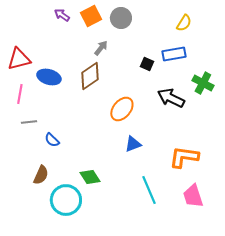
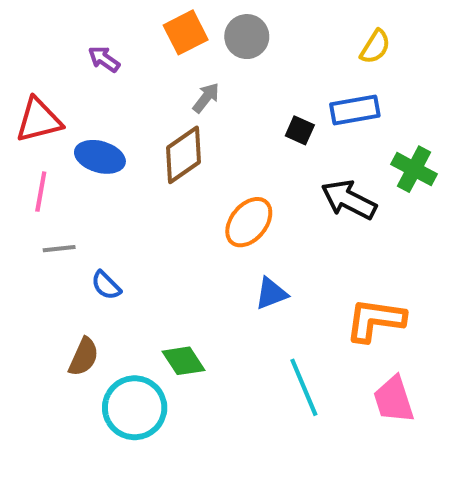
purple arrow: (62, 15) -> (104, 59), moved

